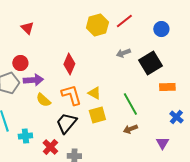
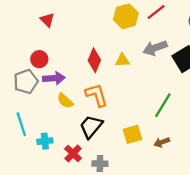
gray arrow: (123, 53) -> (155, 48), size x1.5
yellow triangle: (94, 93) -> (122, 60), moved, turned -32
green line: (130, 104) -> (163, 105), turned 60
yellow square: (97, 115) -> (133, 134), moved
brown arrow: (130, 129) -> (162, 142), moved

